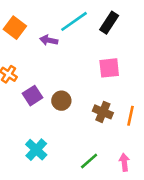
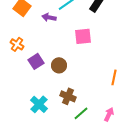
pink square: (109, 68) -> (83, 36), moved
brown cross: (103, 112) -> (68, 96), moved
pink arrow: (124, 162) -> (109, 114), turned 32

